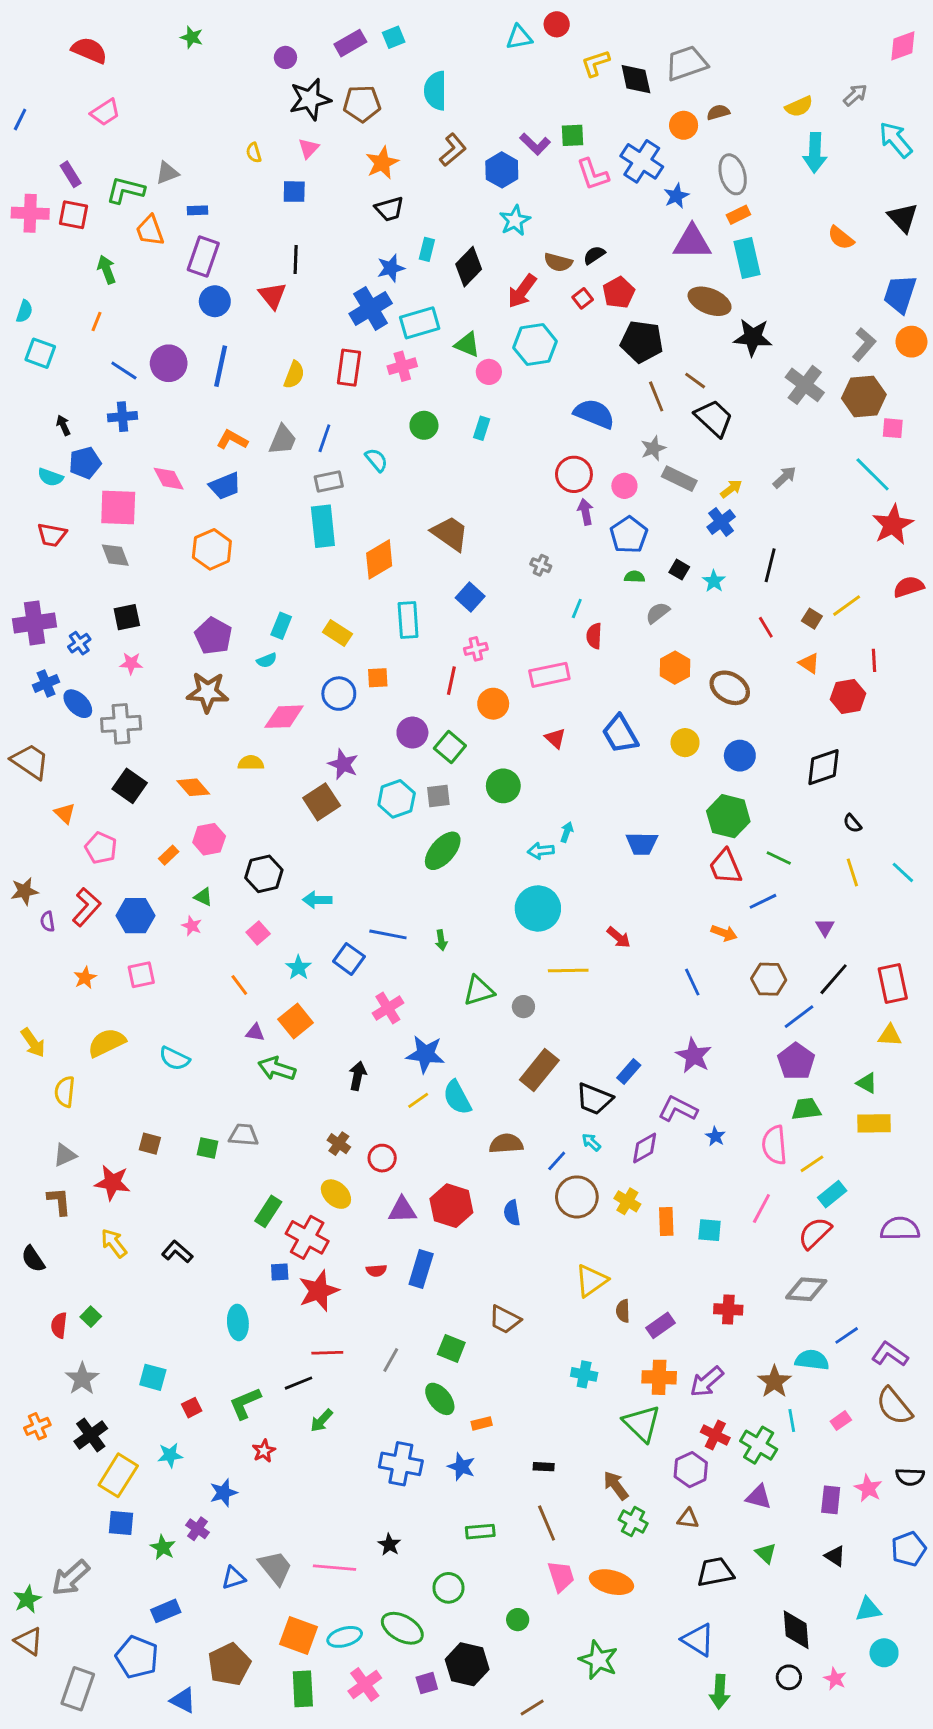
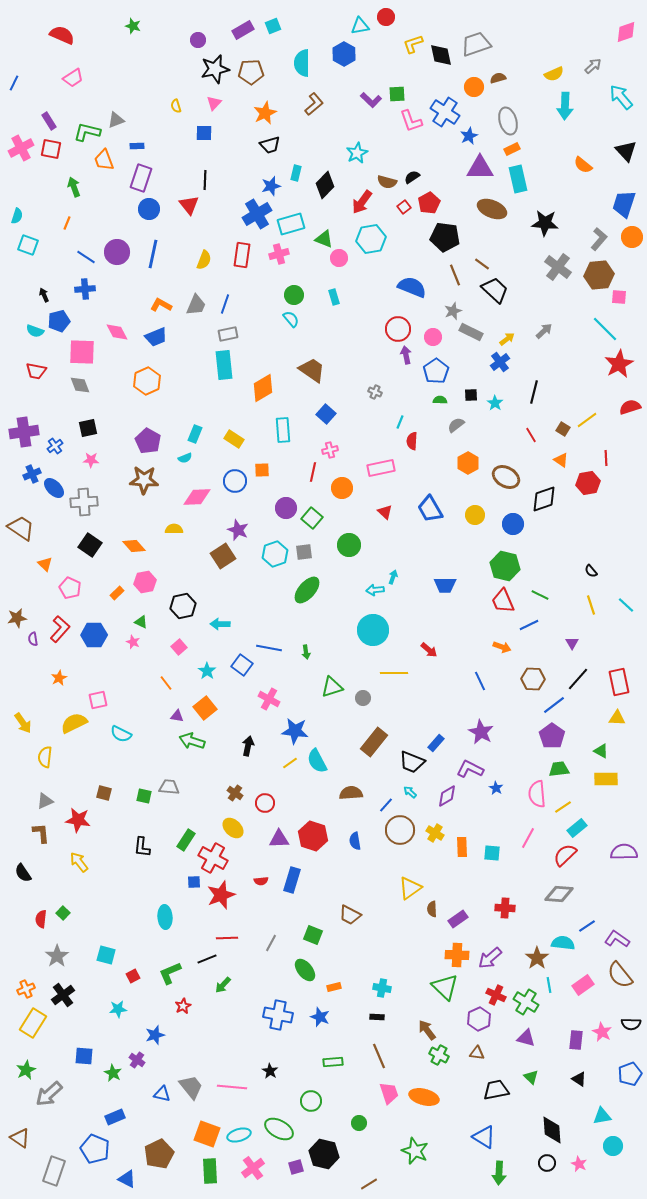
blue hexagon: (502, 170) -> (344, 54), moved
pink cross: (30, 213) -> (21, 148), turned -30
black star: (753, 337) -> (545, 223), moved
cyan rectangle: (482, 428) -> (334, 297), turned -35
cyan semicircle: (376, 460) -> (291, 319), moved
black square: (679, 570) -> (471, 395), turned -32
black diamond: (823, 767) -> (544, 499), moved
pink square: (141, 975) -> (98, 700), moved
pink cross: (388, 1008) -> (269, 699), turned -30
black L-shape: (177, 1252) -> (142, 847), moved, turned -125
cyan cross: (584, 1374) -> (382, 988), moved
pink rectangle: (841, 1421) -> (583, 985), size x1.5
yellow rectangle: (118, 1475) -> (33, 1023), moved
blue triangle: (234, 1578) -> (162, 1094), turned 30
green star: (27, 1599) -> (26, 1070), moved

